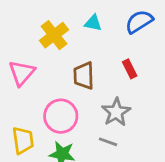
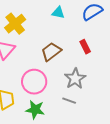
yellow cross: (54, 35) -> (15, 24), moved
brown trapezoid: (84, 76) -> (51, 52), turned 55

